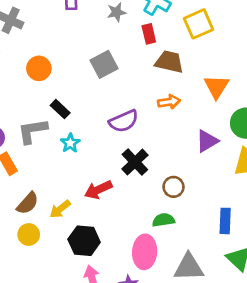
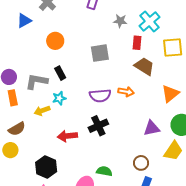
orange arrow: (169, 102) -> (126, 92), moved
brown circle: (173, 187) -> (141, 163), moved
yellow arrow: (60, 209) -> (42, 111), moved

